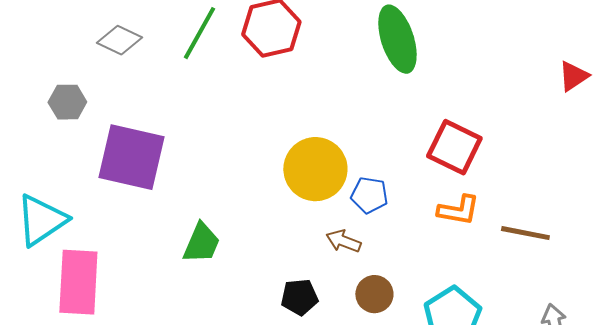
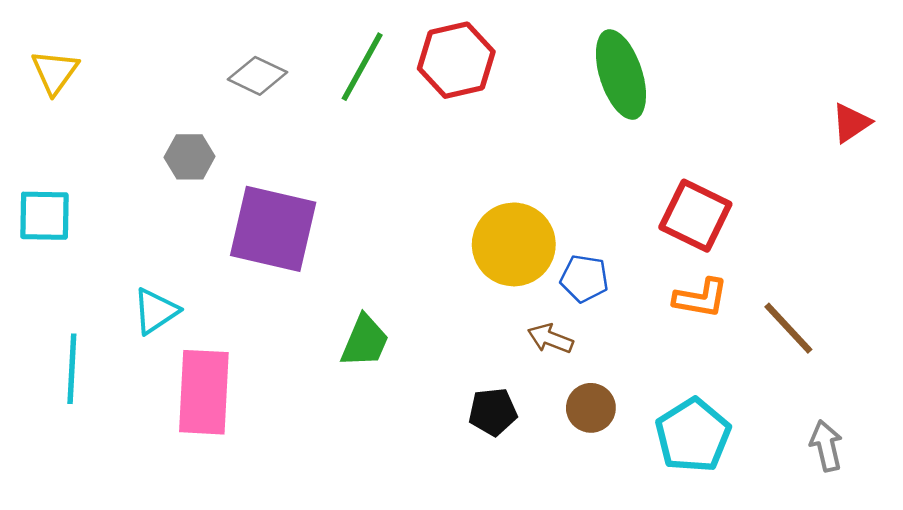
cyan triangle: (41, 220) -> (156, 311), size x0.7
brown line: (525, 233) -> (788, 328), turned 36

